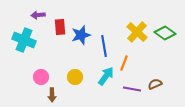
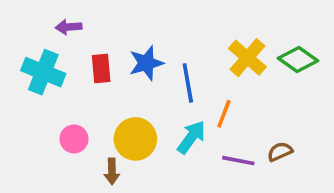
red rectangle: (60, 27) -> (101, 69), moved
yellow circle: (75, 77) -> (135, 139), size x1.5
brown arrow: (52, 95) -> (112, 171), moved

